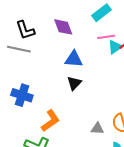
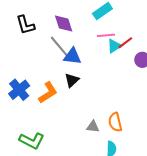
gray line: (19, 49) -> (59, 46), moved, turned 35
blue cross: (22, 95) -> (19, 90), turned 30
orange L-shape: (50, 121) -> (48, 93), moved

